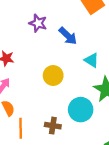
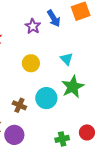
purple star: (38, 23) -> (33, 26), moved
blue arrow: (68, 36) -> (54, 18), moved

